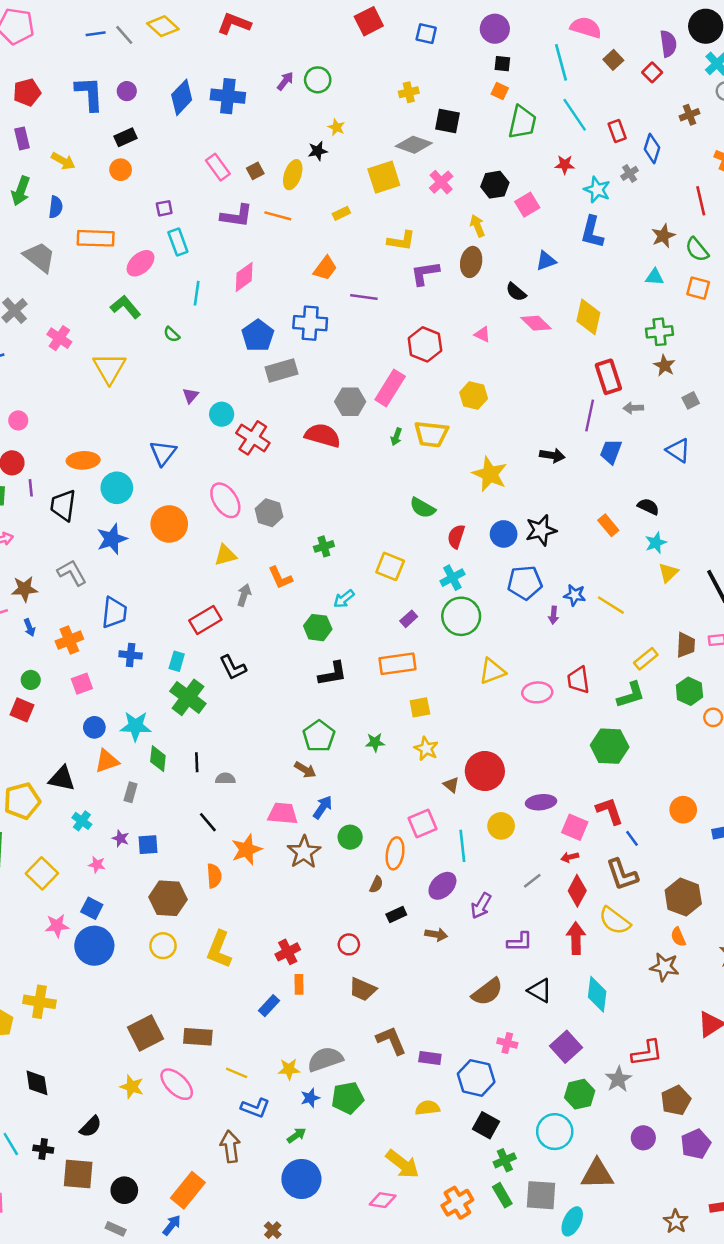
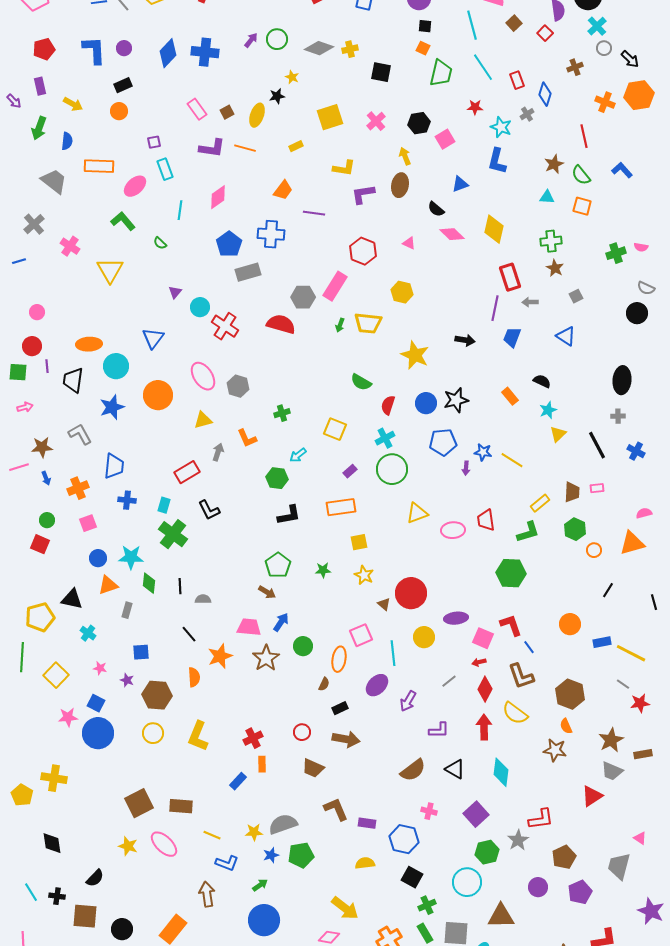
gray diamond: (414, 145) -> (319, 48), moved
purple star: (121, 838) -> (127, 680), moved
brown arrow: (436, 934) -> (346, 739), moved, size x1.5

